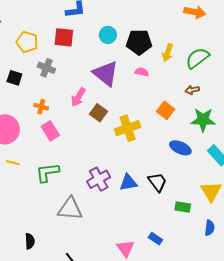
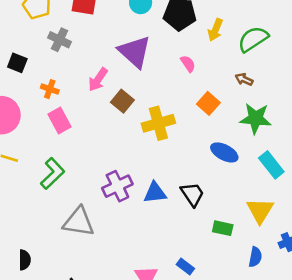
pink semicircle: (142, 72) -> (188, 64), moved, turned 40
black square: (14, 78) -> (17, 63), moved
brown arrow: (192, 90) -> (244, 79), turned 32
green L-shape: (47, 172) -> (53, 174), turned 140

